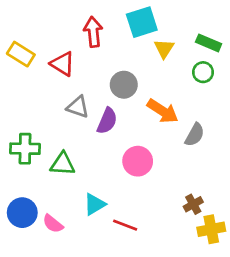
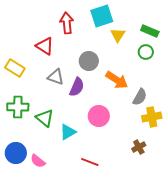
yellow rectangle: (21, 54) -> (15, 68), moved
green triangle: (63, 164) -> (45, 118), turned 36
cyan triangle: (95, 204) -> (68, 132), moved
yellow cross: (211, 229) -> (152, 117), moved

